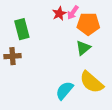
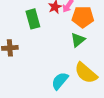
green rectangle: (22, 29) -> (33, 19), moved

